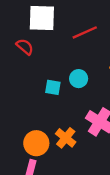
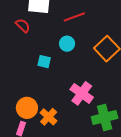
cyan circle: (79, 79) -> (67, 44), moved
orange cross: (66, 138) -> (49, 117), moved

